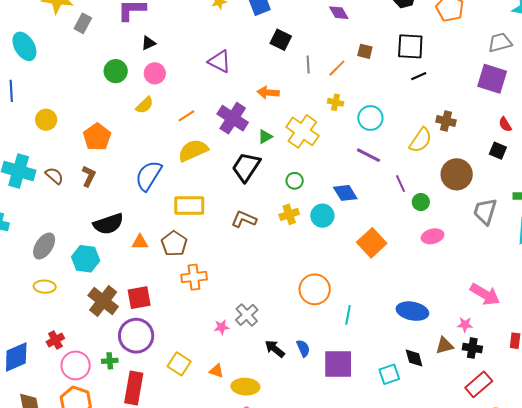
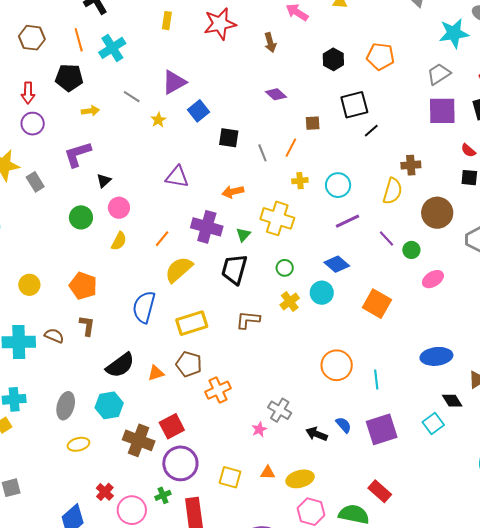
gray rectangle: (83, 23) -> (35, 182), turned -42
purple line: (369, 155) -> (347, 221), turned -35

